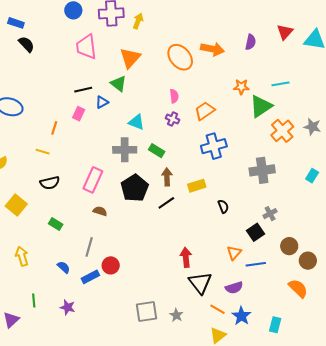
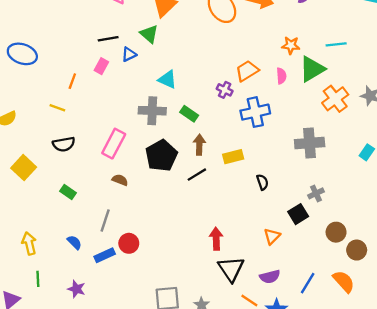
pink semicircle: (174, 96) -> (281, 76), moved
purple cross: (173, 119) -> (225, 90), moved
yellow arrow: (22, 256) -> (29, 243), moved
blue line: (256, 264) -> (308, 283), moved, turned -54

